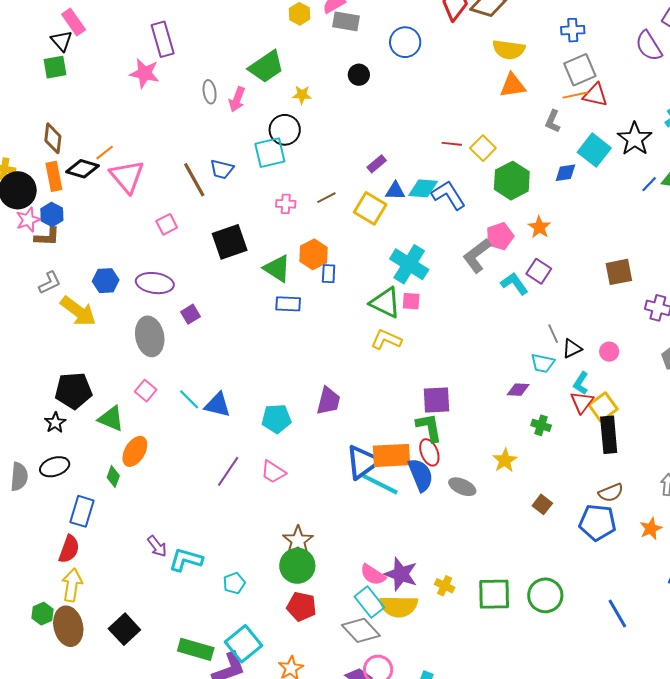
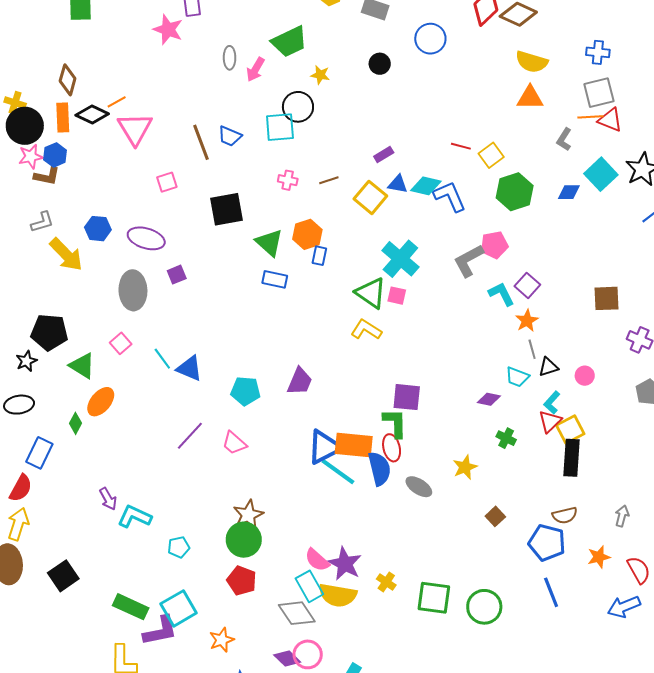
orange star: (539, 227) -> (527, 321), moved
blue line: (617, 614) -> (551, 592), moved

